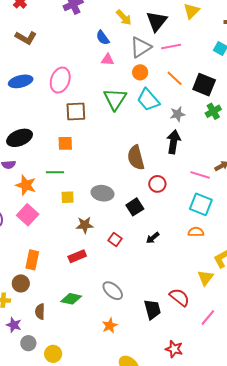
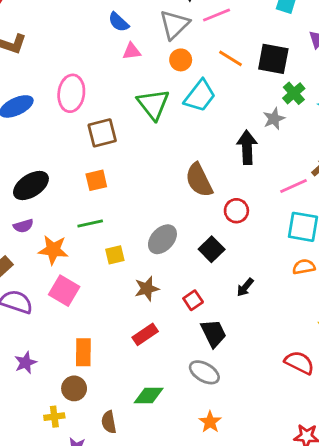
cyan trapezoid: (148, 100) -> (200, 96), turned -90
gray star: (178, 114) -> (274, 119), moved
pink line: (200, 175) -> (293, 186), turned -30
gray ellipse: (102, 193) -> (162, 239), turned -45
red square: (115, 239) -> (193, 300), turned 32
black trapezoid: (152, 310) -> (214, 333), moved

